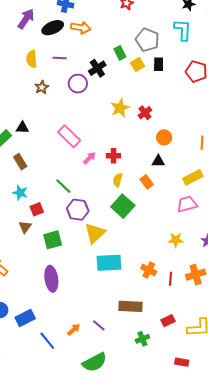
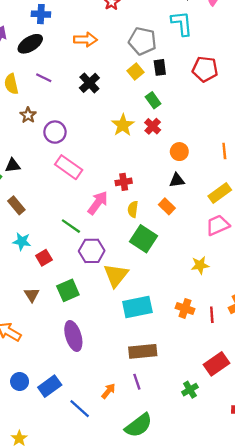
orange arrow: (81, 28) -> (85, 40), moved
green rectangle: (120, 53) -> (153, 100), moved
purple line: (60, 58) -> (44, 78), turned 32
purple circle: (78, 84) -> (55, 132), moved
pink arrow: (89, 158) -> (98, 203), moved, size x1.5
brown triangle: (25, 227) -> (32, 295), moved
yellow star: (176, 240) -> (200, 265), moved
brown rectangle: (130, 306) -> (143, 351), moved
red rectangle: (168, 321) -> (216, 364), size x1.5
purple line: (99, 325) -> (137, 382), turned 40

